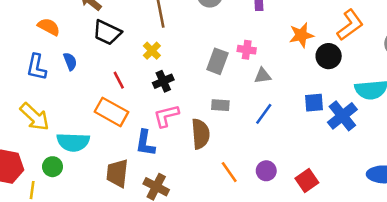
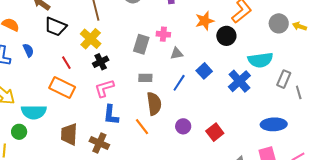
yellow cross: (152, 51) -> (91, 39), size x1.5
blue square: (314, 103) -> (204, 71), moved, turned -35
brown semicircle: (200, 134) -> (154, 104), moved
blue L-shape: (145, 143) -> (111, 115), moved
orange line: (229, 172) -> (142, 127), moved

